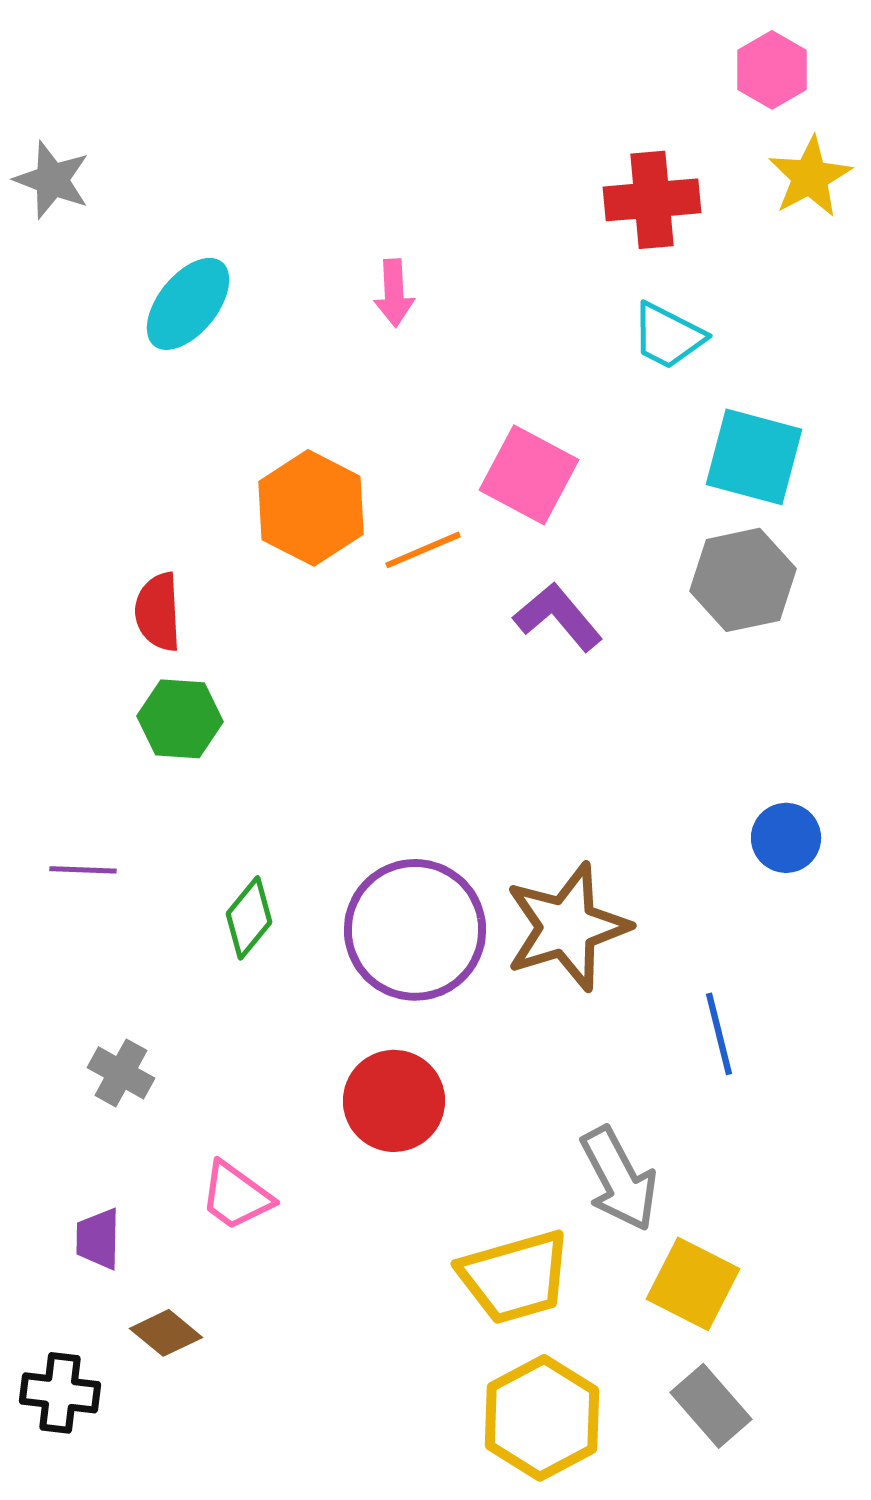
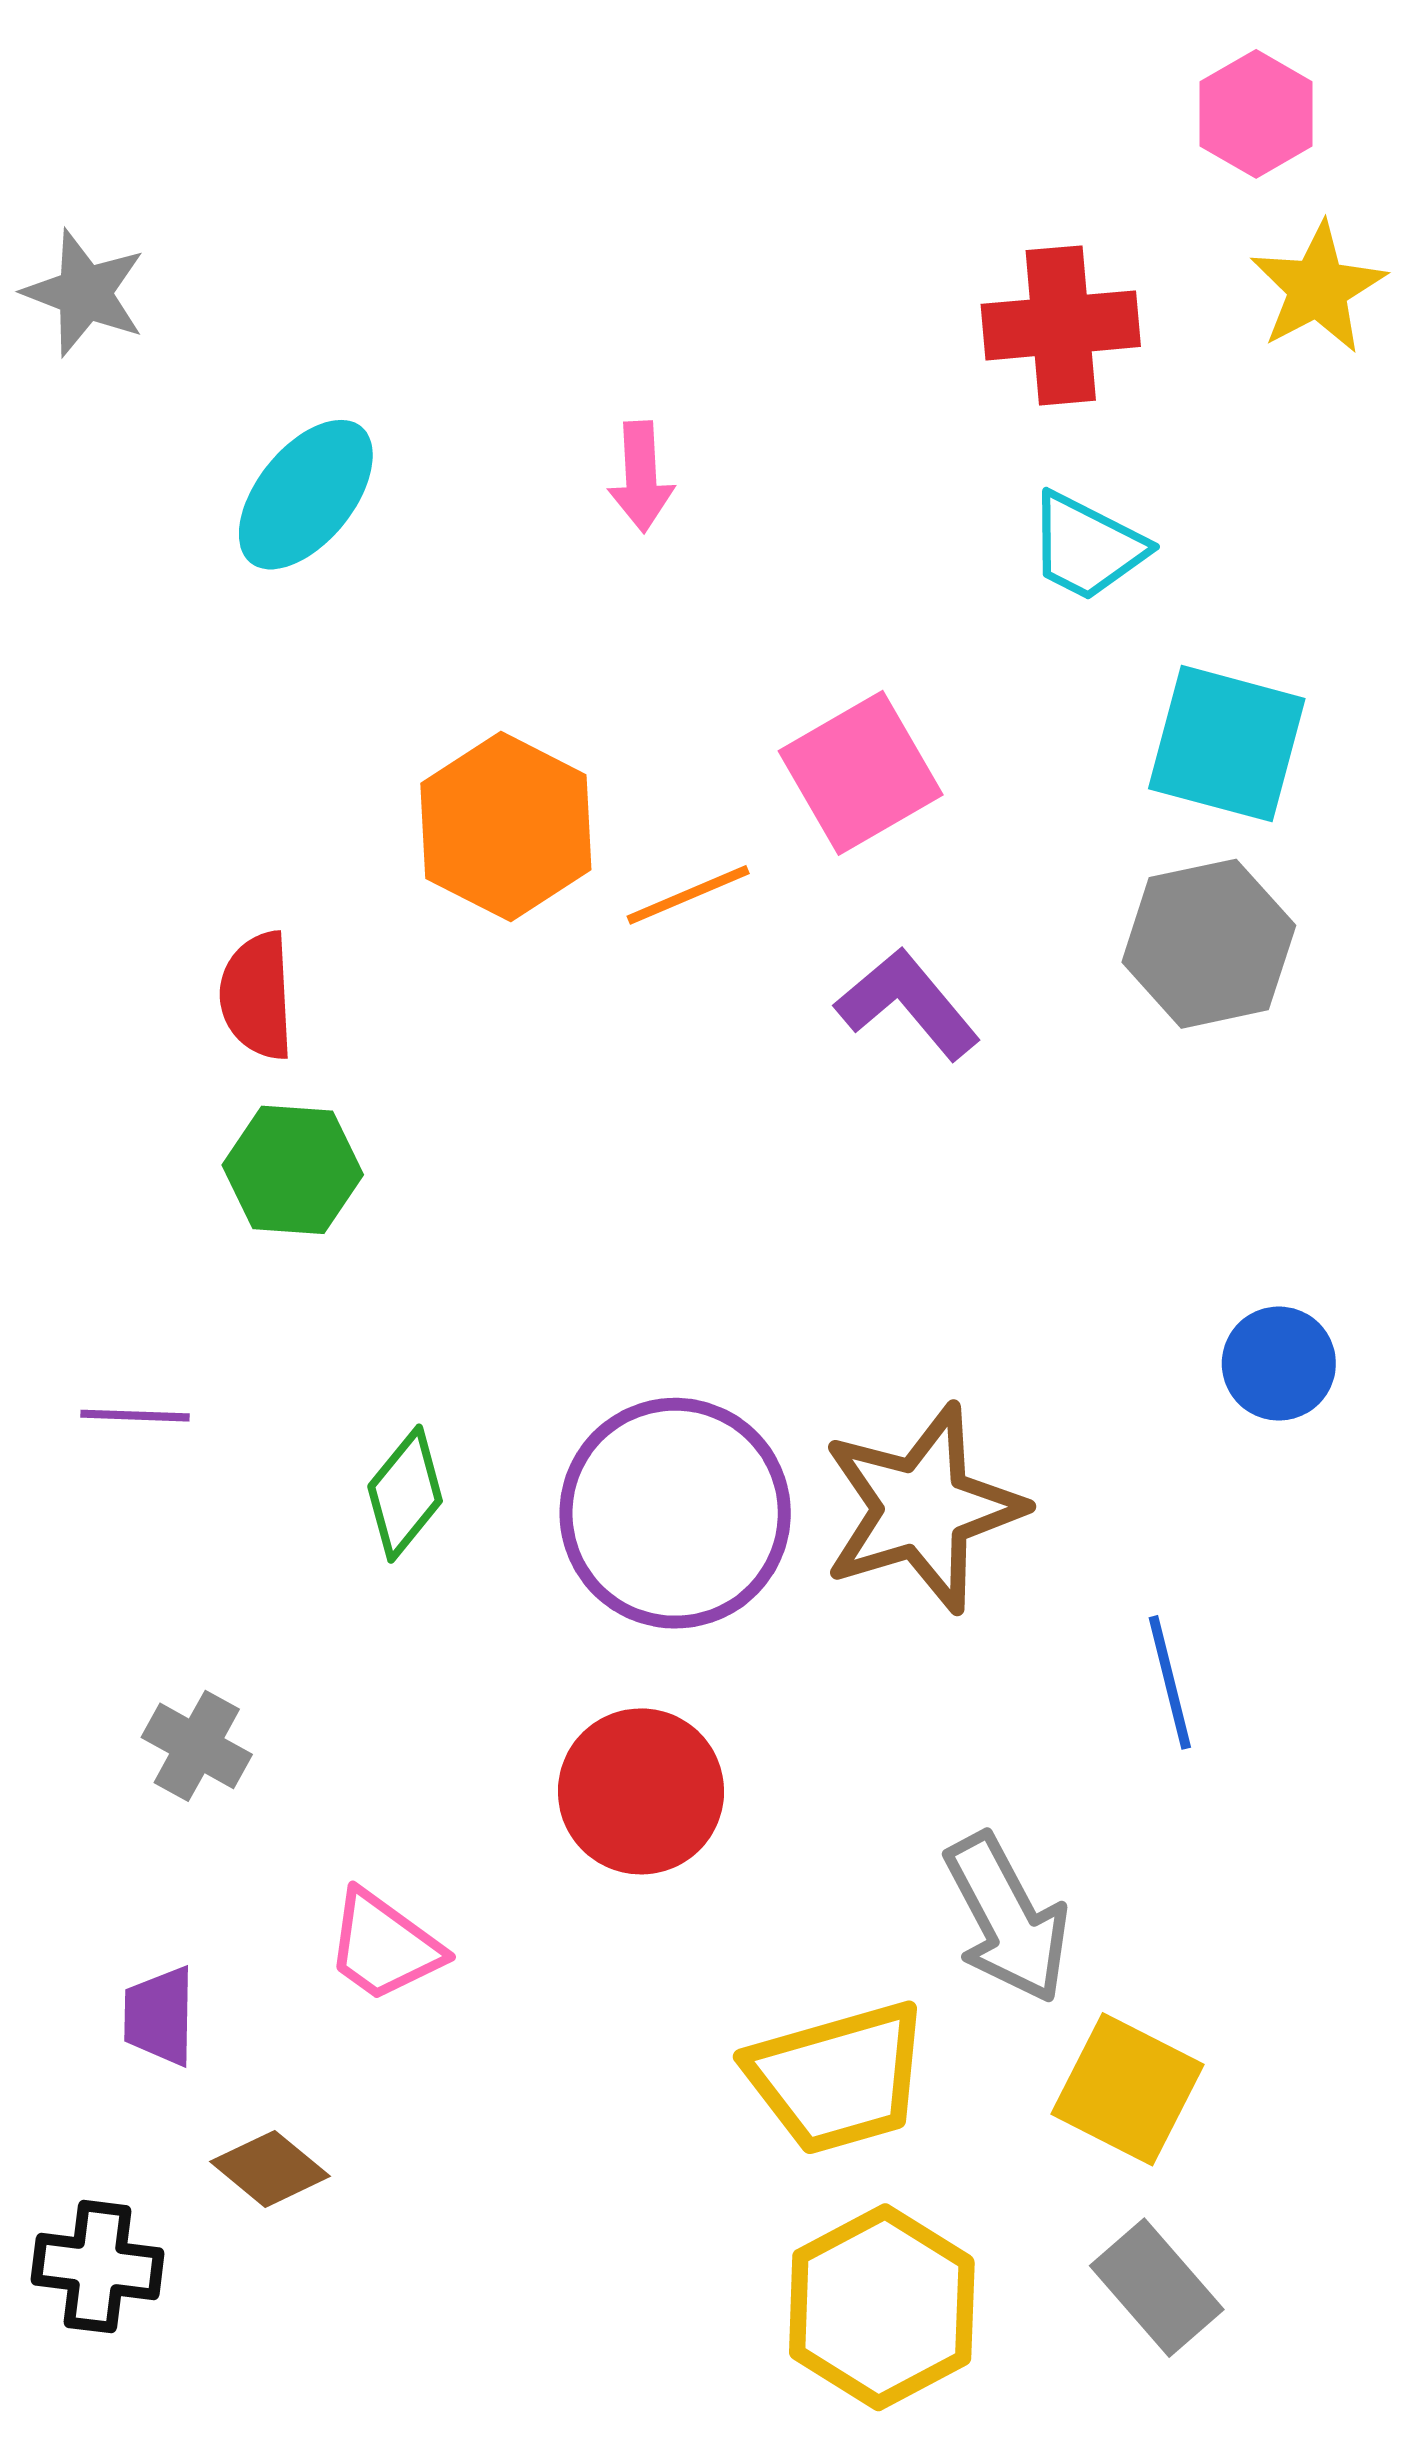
pink square: (529, 475) -> (861, 773), turned 32

